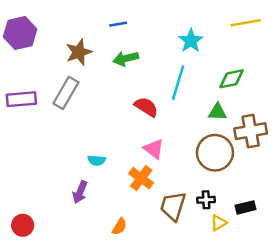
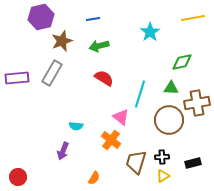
purple hexagon: (20, 33) -> (41, 17), moved
cyan line: (178, 83) -> (140, 94), moved
red semicircle: (146, 107) -> (104, 78), moved
yellow triangle: (219, 223) -> (163, 176), moved

